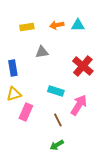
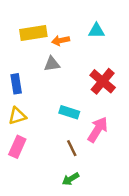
orange arrow: (57, 25) -> (61, 41), moved
yellow rectangle: (27, 27) -> (33, 33), size x1.5
pink rectangle: (26, 112) -> (17, 147), moved

